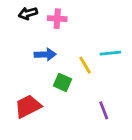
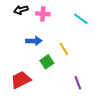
cyan line: (110, 53) -> (81, 19), moved, turned 42
green square: (62, 82) -> (47, 62), turned 32

